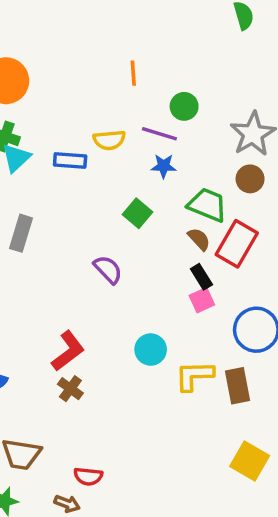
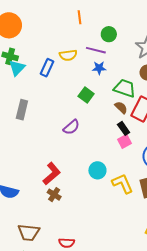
blue rectangle: (70, 160) -> (47, 68), turned -66
purple semicircle: (108, 269) -> (71, 127), turned 96
yellow L-shape: (194, 376) -> (122, 184), turned 70

